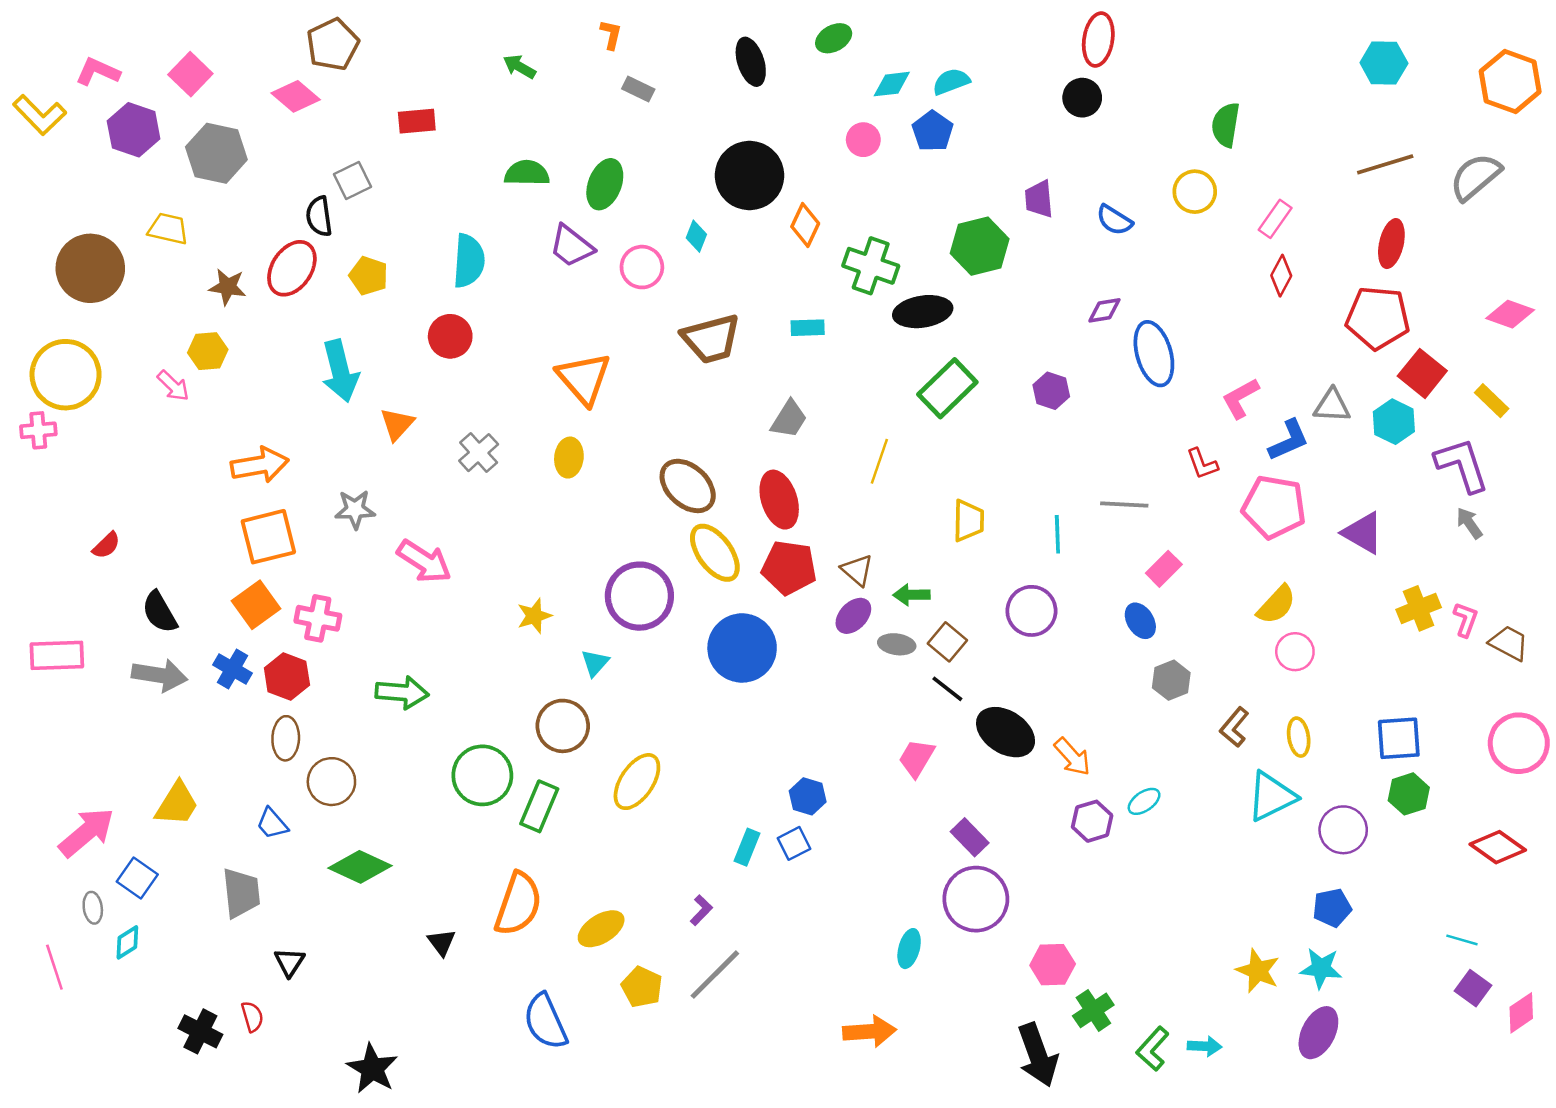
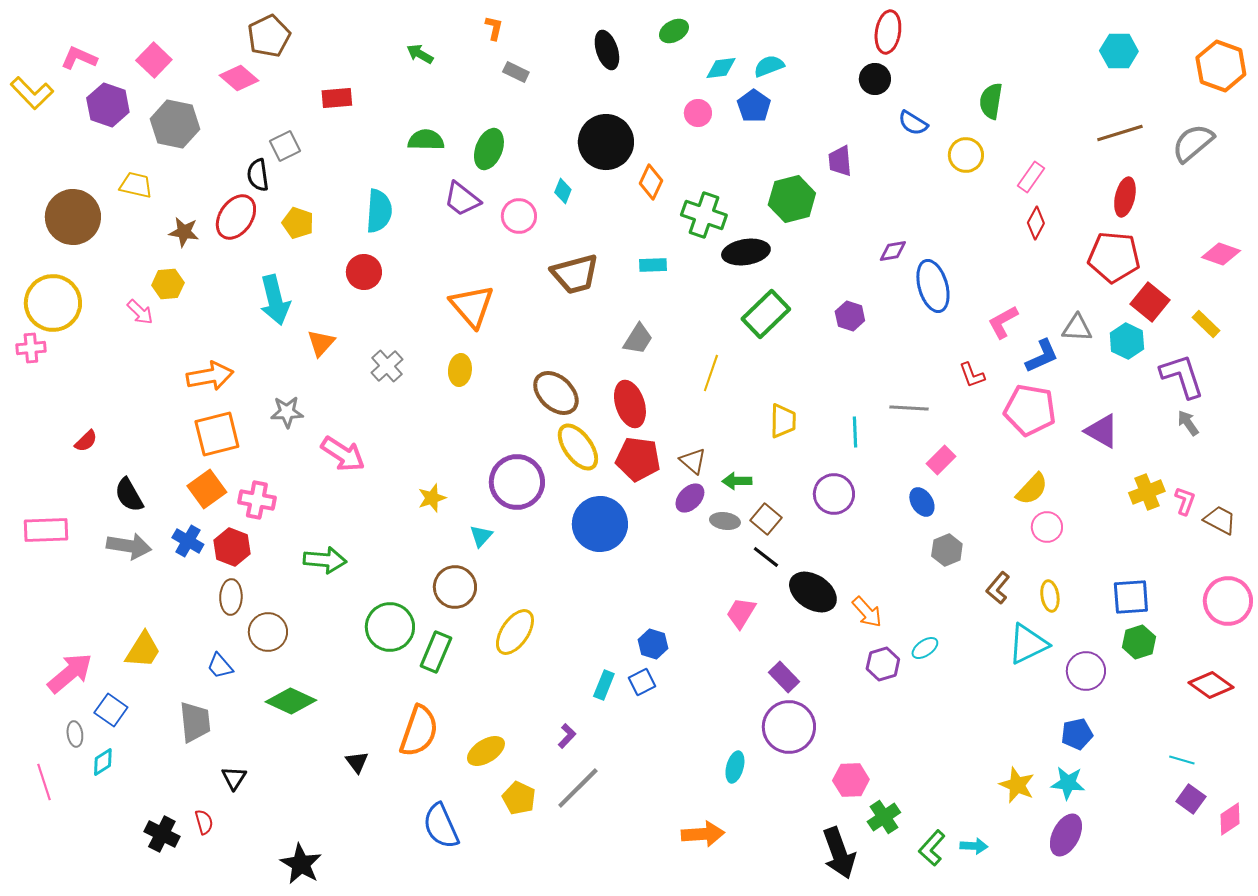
blue semicircle: (1114, 220) -> (913, 123), moved

